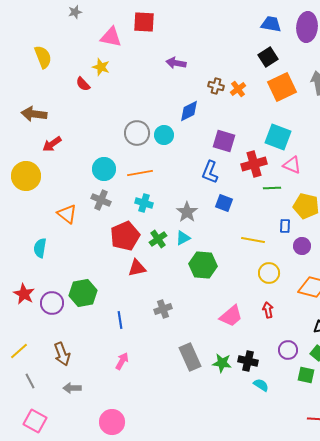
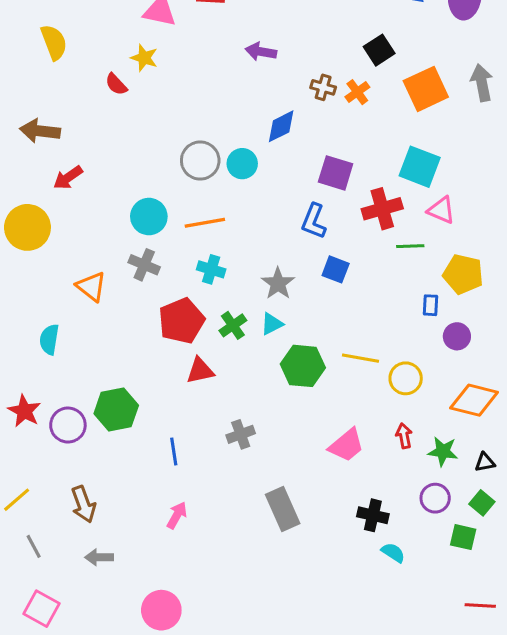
black square: (268, 57) -> (379, 50), moved
yellow line: (253, 240) -> (360, 358), moved
green star: (222, 363) -> (443, 451), moved

